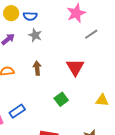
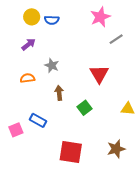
gray star: (35, 35) -> (52, 65), moved
brown arrow: (37, 68) -> (59, 93), moved
blue rectangle: (17, 111) -> (38, 120), turned 63

